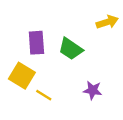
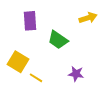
purple rectangle: (36, 43) -> (30, 21), moved

